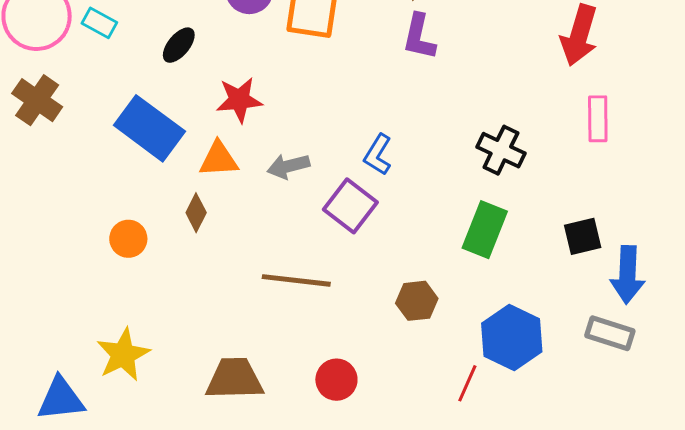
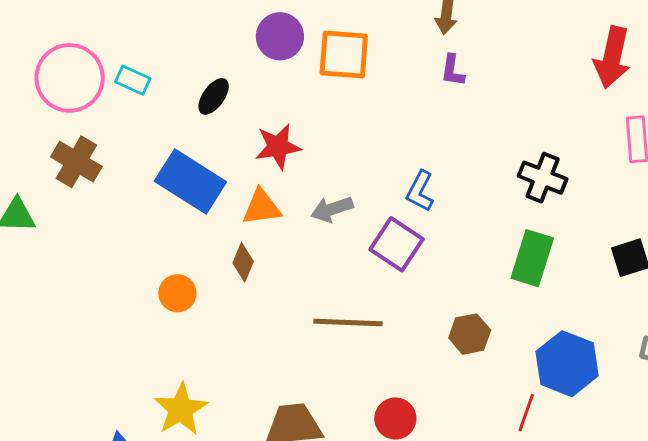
purple L-shape: (419, 37) -> (453, 71), size x0.7

